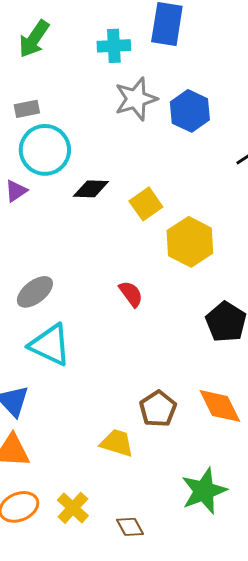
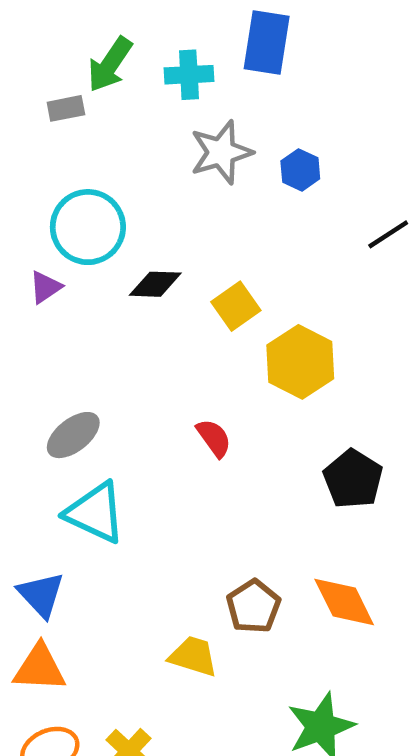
green arrow: (34, 39) -> (110, 64), moved
gray rectangle: (27, 109) -> (66, 108), moved
blue hexagon: (190, 111) -> (300, 170), size x0.7

